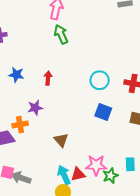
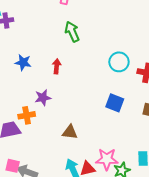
green arrow: (61, 34) -> (72, 32), moved
cyan circle: (100, 80) -> (119, 62), moved
brown triangle: (61, 140) -> (70, 132), turned -42

